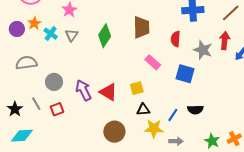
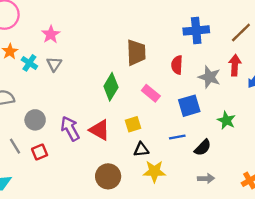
green diamond: (105, 36) -> (111, 87), moved
blue square: (185, 74) -> (189, 106), turned -30
black semicircle: (195, 110) -> (203, 148), turned -42
blue line: (173, 115) -> (177, 137), moved, turned 48
gray arrow: (176, 141) -> (206, 178), moved
green star: (212, 141) -> (226, 120), moved

